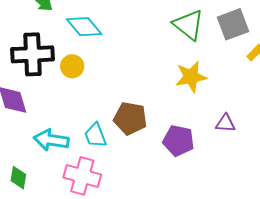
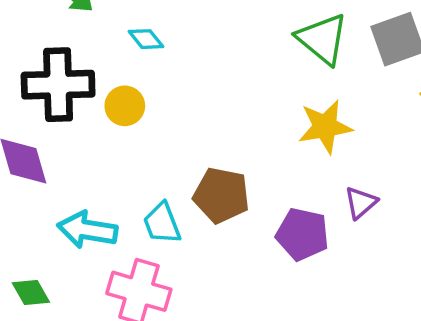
cyan diamond: (84, 27) -> (146, 39), size x0.6
purple triangle: (226, 123) -> (361, 203), moved, turned -45
green diamond: (18, 178) -> (31, 293), turned -40

